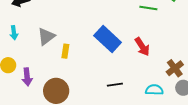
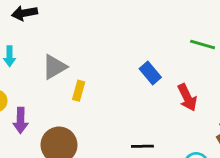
blue rectangle: (108, 39) -> (150, 73), moved, size x0.6

